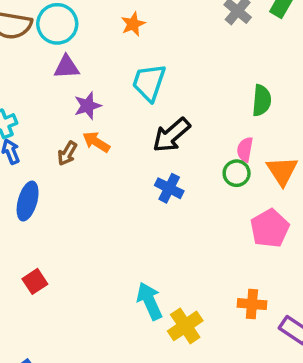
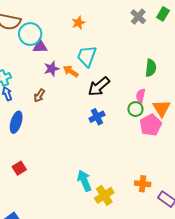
cyan circle: (57, 24) -> (30, 34), moved
orange arrow: (96, 142) -> (71, 71), moved
blue cross: (169, 188) -> (97, 117), turned 35
pink pentagon: (270, 228) -> (151, 125), moved

